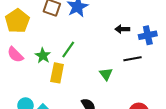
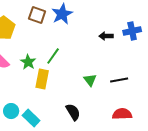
blue cross: (148, 35) -> (132, 31), moved
black line: (132, 59) -> (119, 80), moved

